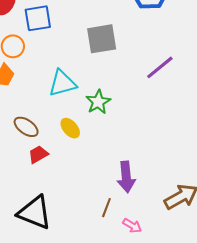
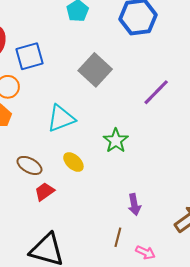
gray square: (102, 39) -> (95, 70), turned -32
green star: (98, 102) -> (116, 141), moved
purple arrow: (126, 177) -> (134, 205), size x0.7

